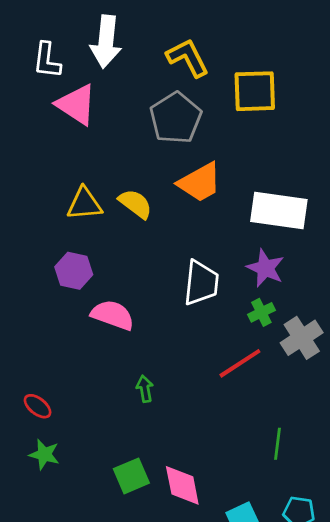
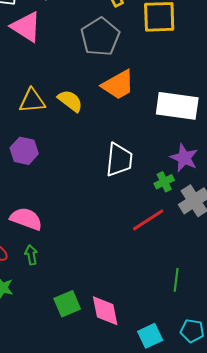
purple star: (265, 268) -> (184, 158), moved
pink semicircle: (113, 315) -> (26, 219), moved
green arrow: (145, 389) -> (31, 255), moved

